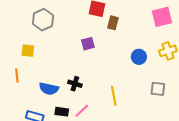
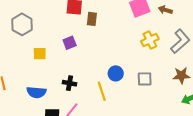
yellow square: (28, 51) -> (40, 54), moved
blue circle: (139, 57) -> (116, 73), moved
black cross: (75, 84) -> (70, 83), moved

